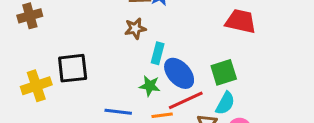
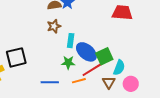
green square: (224, 72) -> (104, 56), moved

